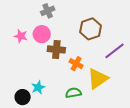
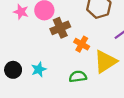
brown cross: (56, 49) -> (60, 28), turned -30
black circle: (23, 97) -> (13, 70), moved

